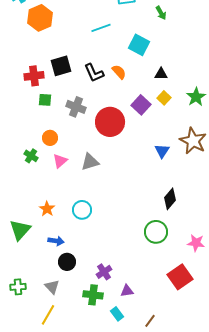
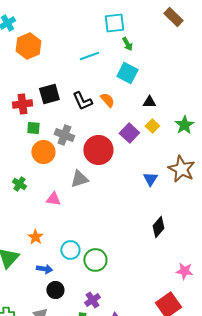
green arrow: (161, 13) -> (127, 44), moved
orange circle: (50, 138) -> (43, 152), moved, size x1.5
pink triangle: (60, 161) -> (53, 199), moved, turned 49
gray triangle: (90, 162) -> (79, 179), moved
cyan circle: (82, 210) -> (70, 250), moved
green circle: (156, 232) -> (95, 260), moved

